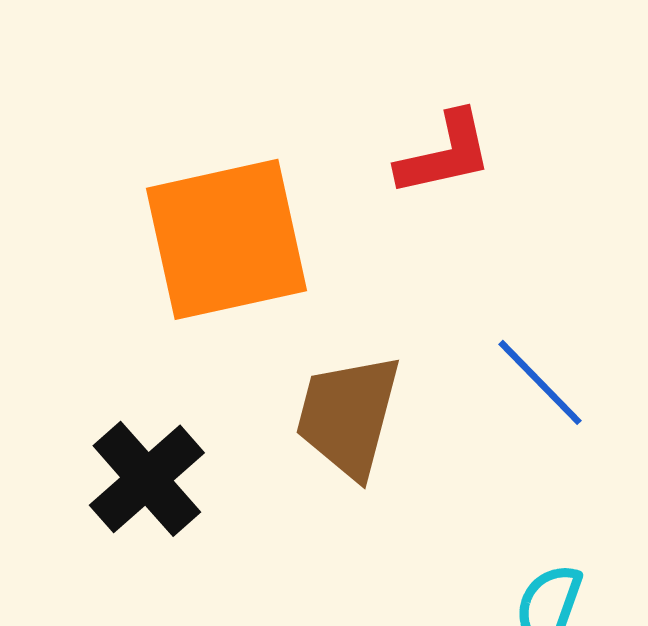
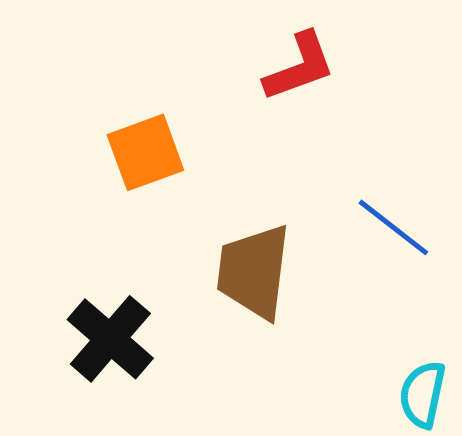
orange square: (227, 239) -> (145, 152), size x0.6

